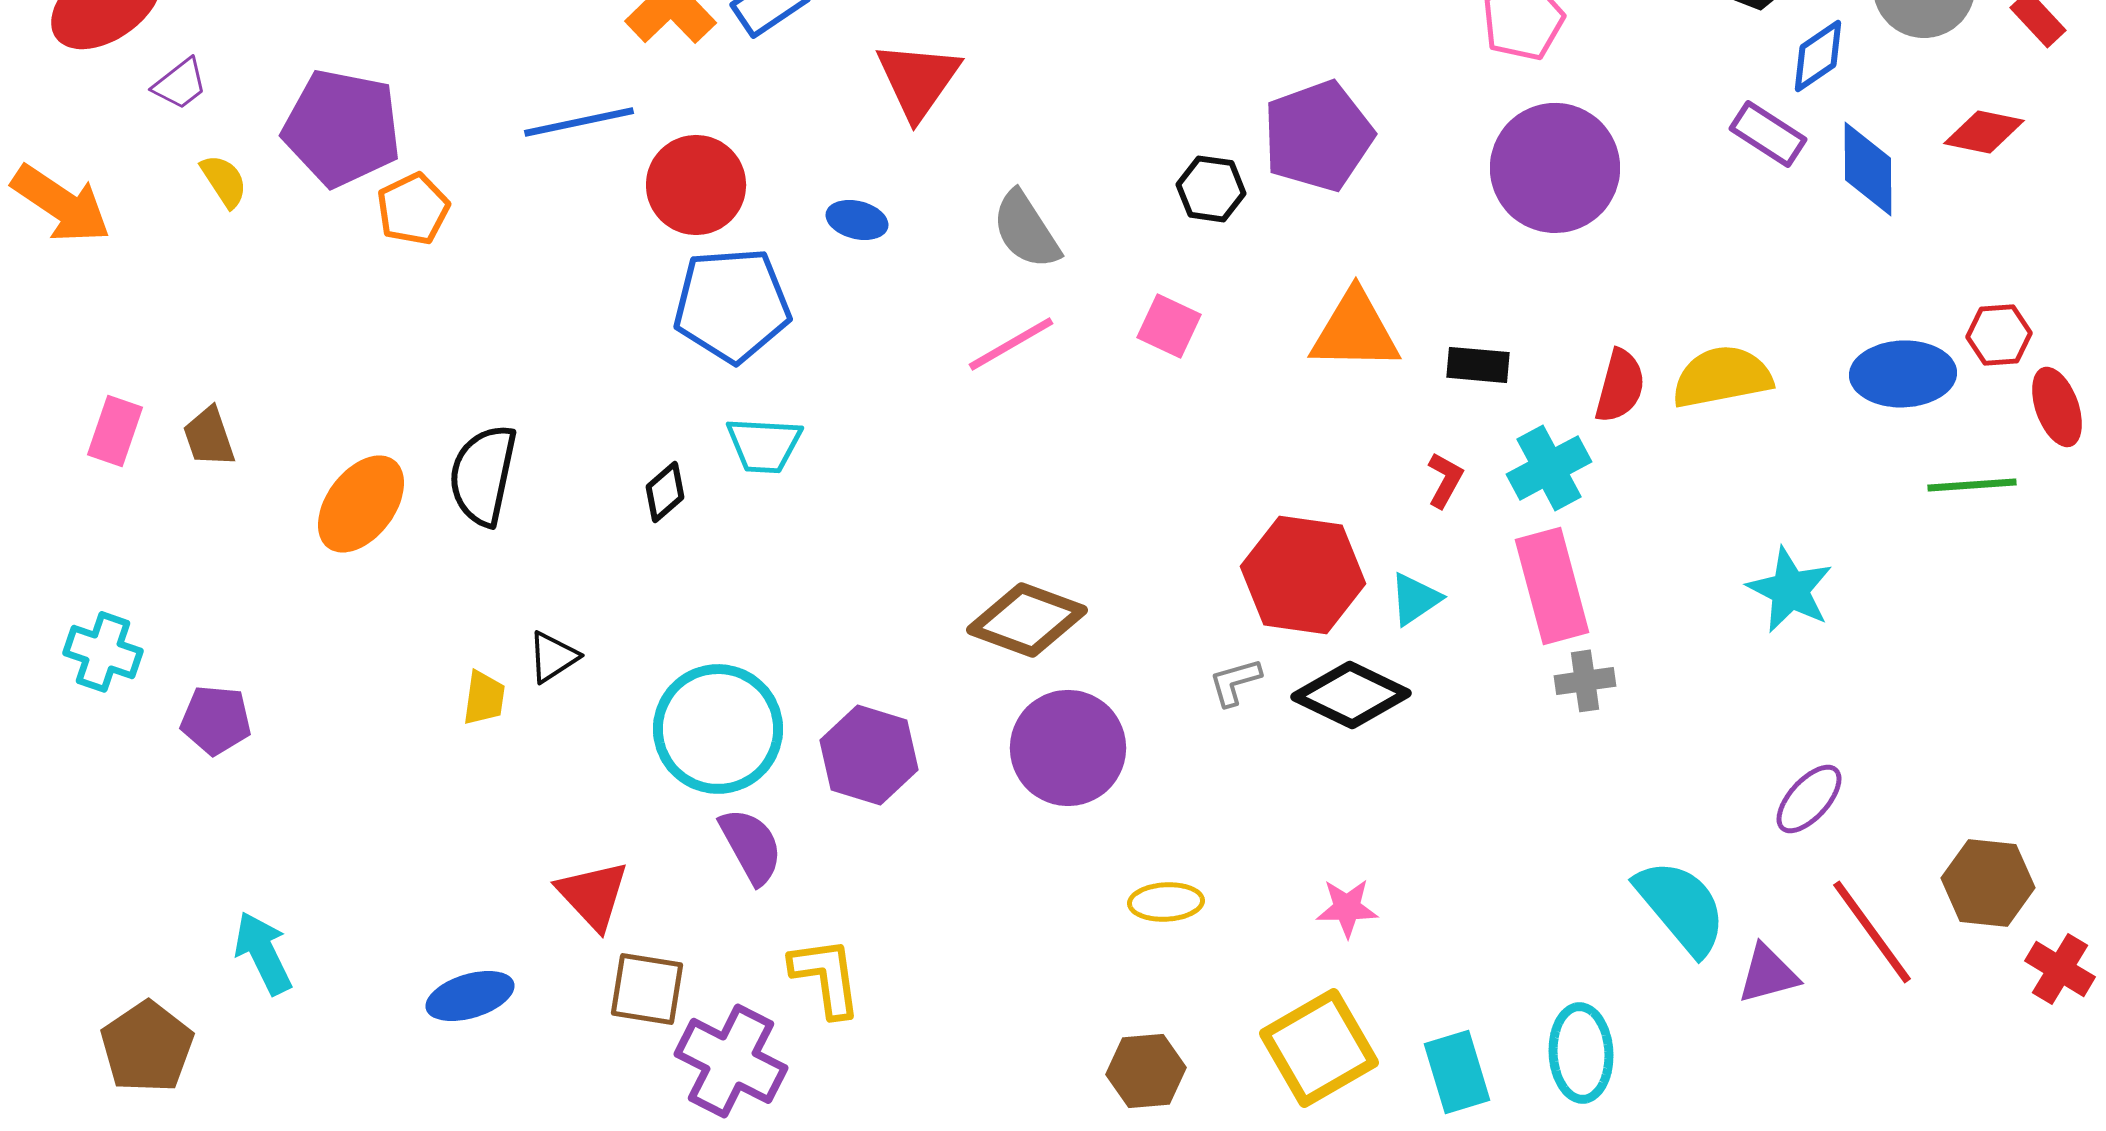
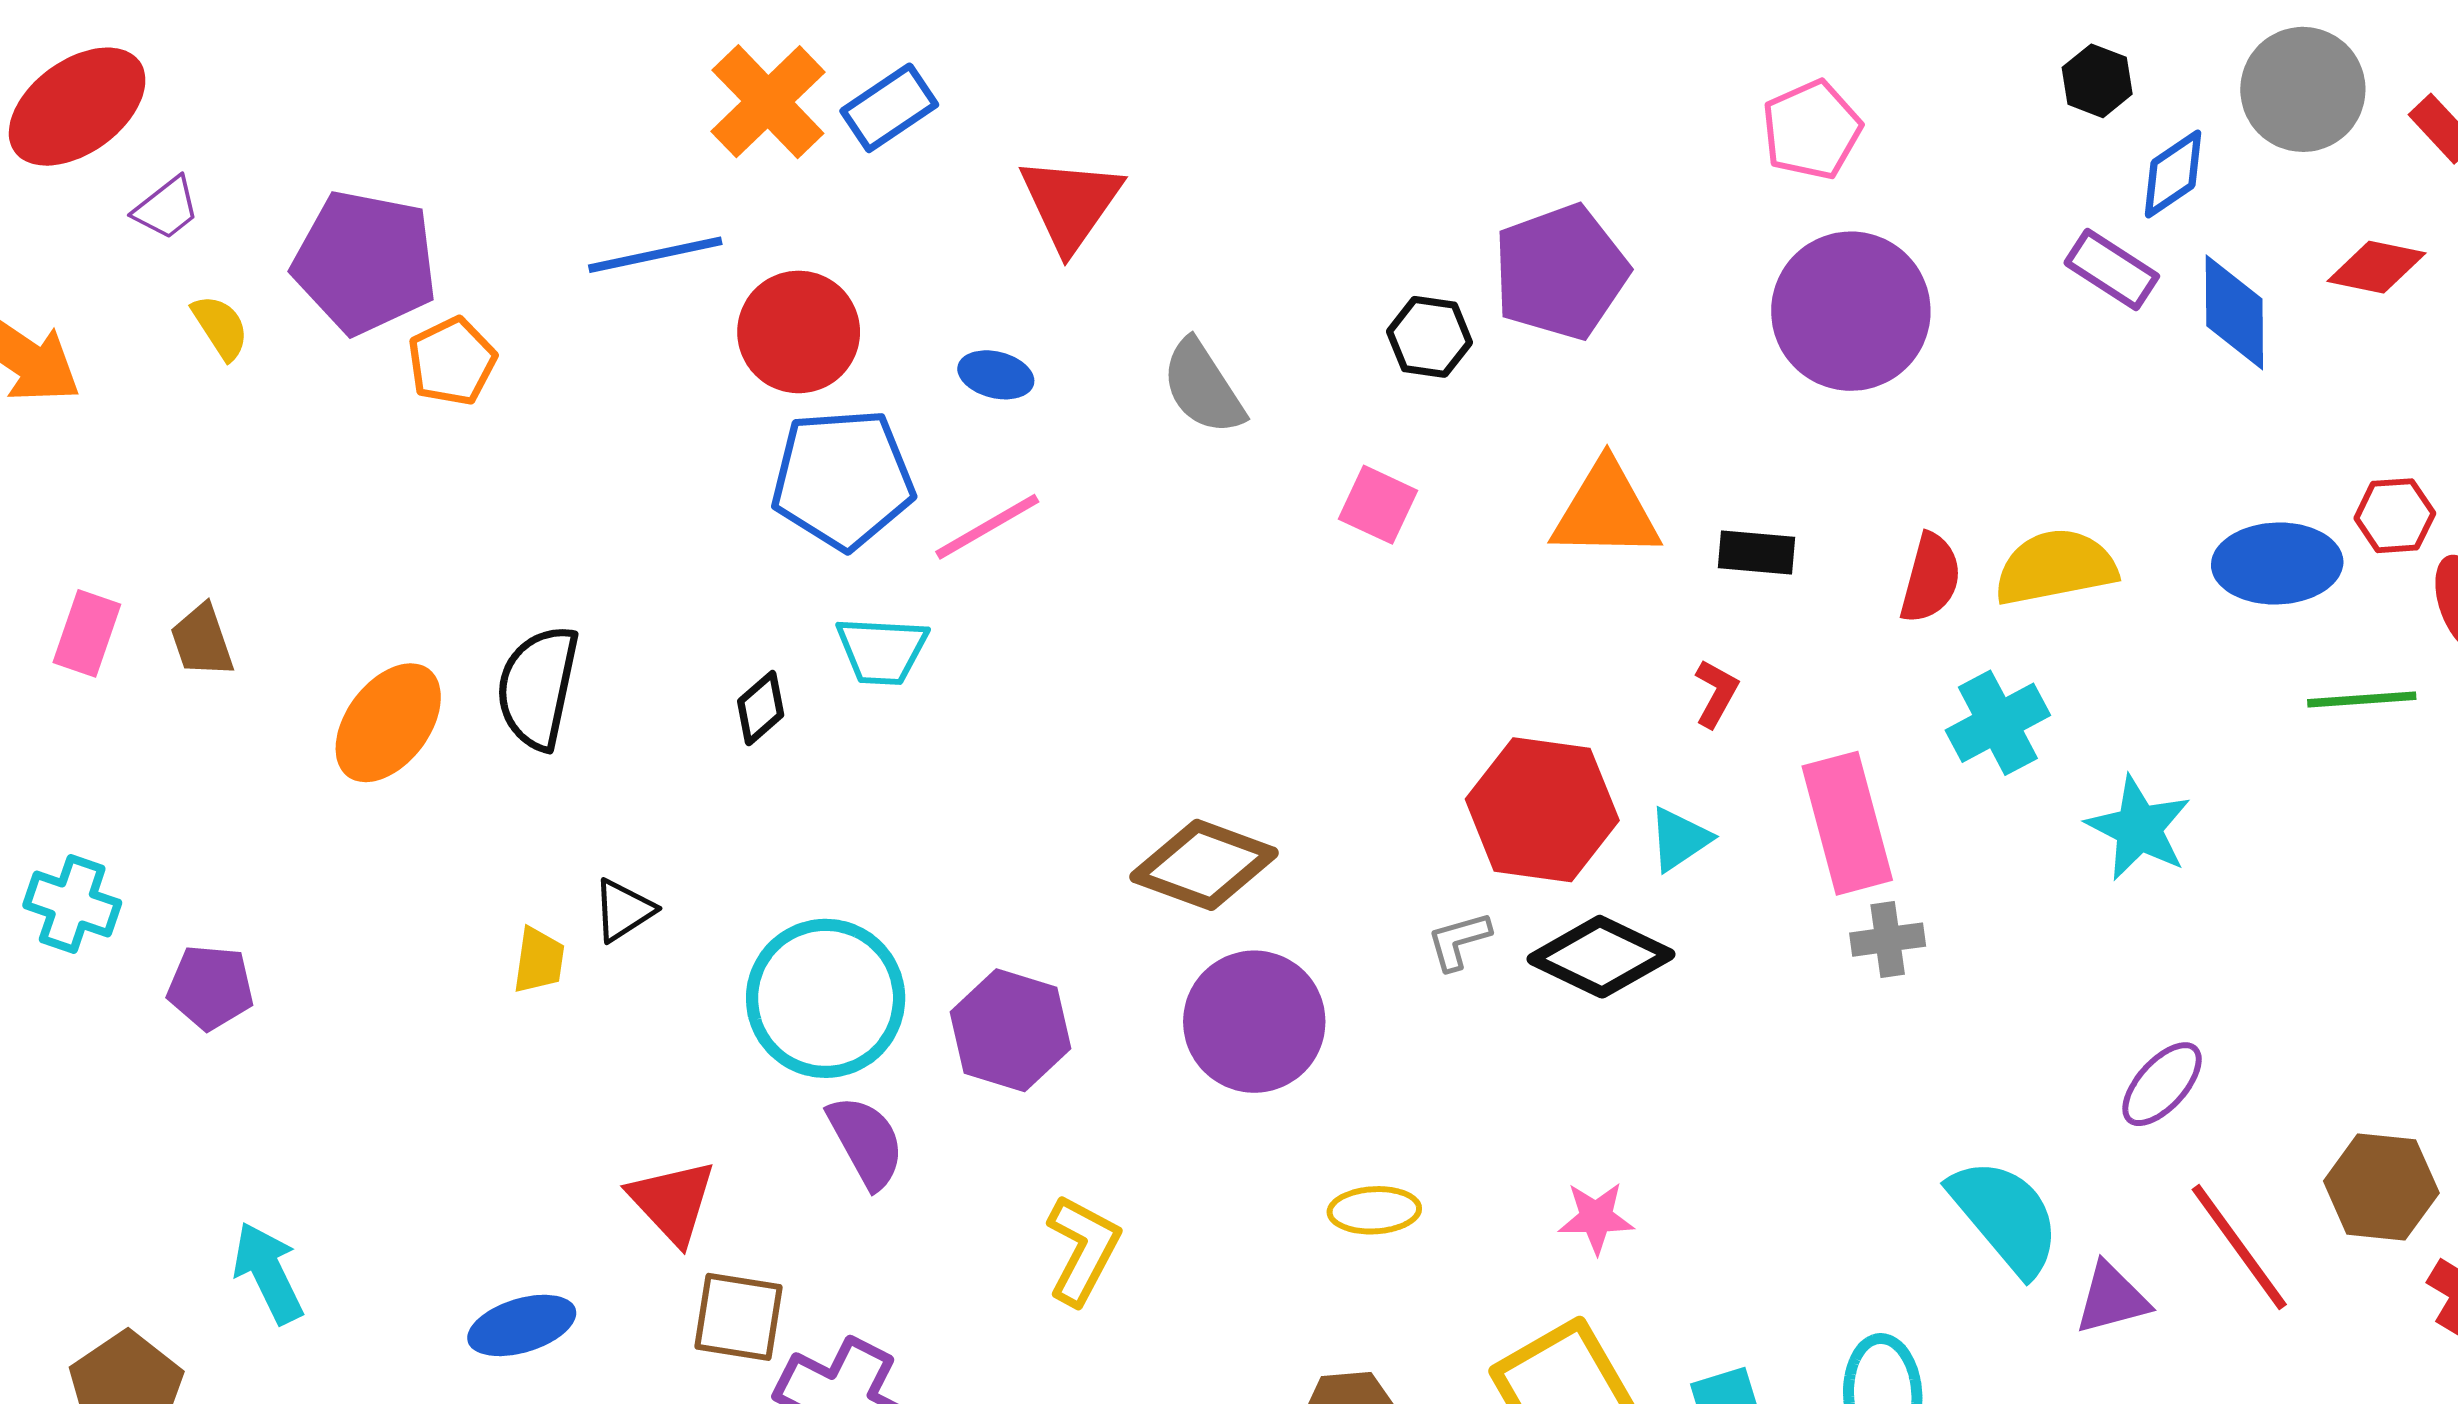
pink line: (1011, 344) -> (987, 527), moved
cyan cross: (1549, 468) -> (1998, 723), moved
yellow L-shape: (826, 977) -> (1083, 1250), moved, turned 36

